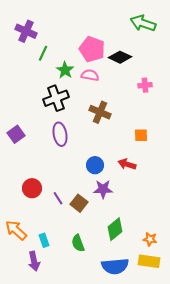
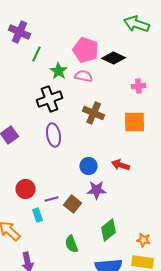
orange square: (141, 135) -> (135, 122), moved, size x1.6
purple line: (58, 198) -> (52, 199), turned -72
cyan rectangle: (44, 240) -> (38, 215), moved

